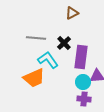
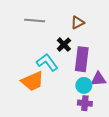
brown triangle: (72, 13) -> (78, 23), moved
gray line: (36, 38) -> (35, 20), moved

